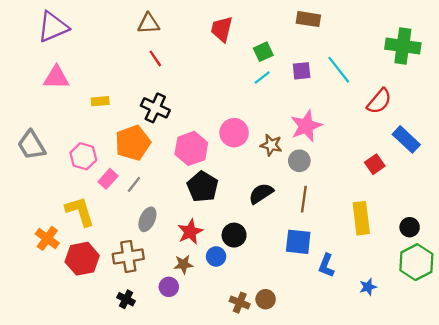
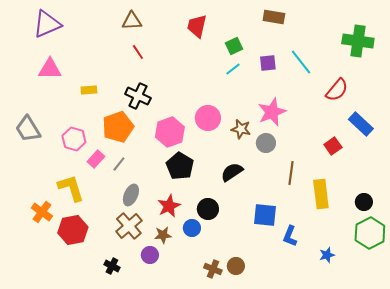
brown line: (304, 199) -> (291, 173), moved
brown cross: (128, 256) -> (129, 226), moved, turned -32

